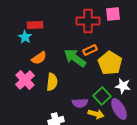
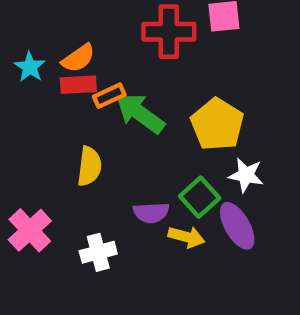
red rectangle: (35, 25) -> (78, 85), moved
orange rectangle: (90, 50) -> (109, 96), moved
orange semicircle: (39, 58) -> (78, 58), moved
pink cross: (25, 80) -> (30, 230), moved

